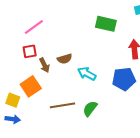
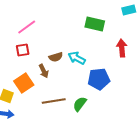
brown arrow: (44, 65) -> (44, 71), moved
cyan arrow: (87, 74) -> (77, 58), moved
blue pentagon: (124, 79) -> (99, 79), moved

